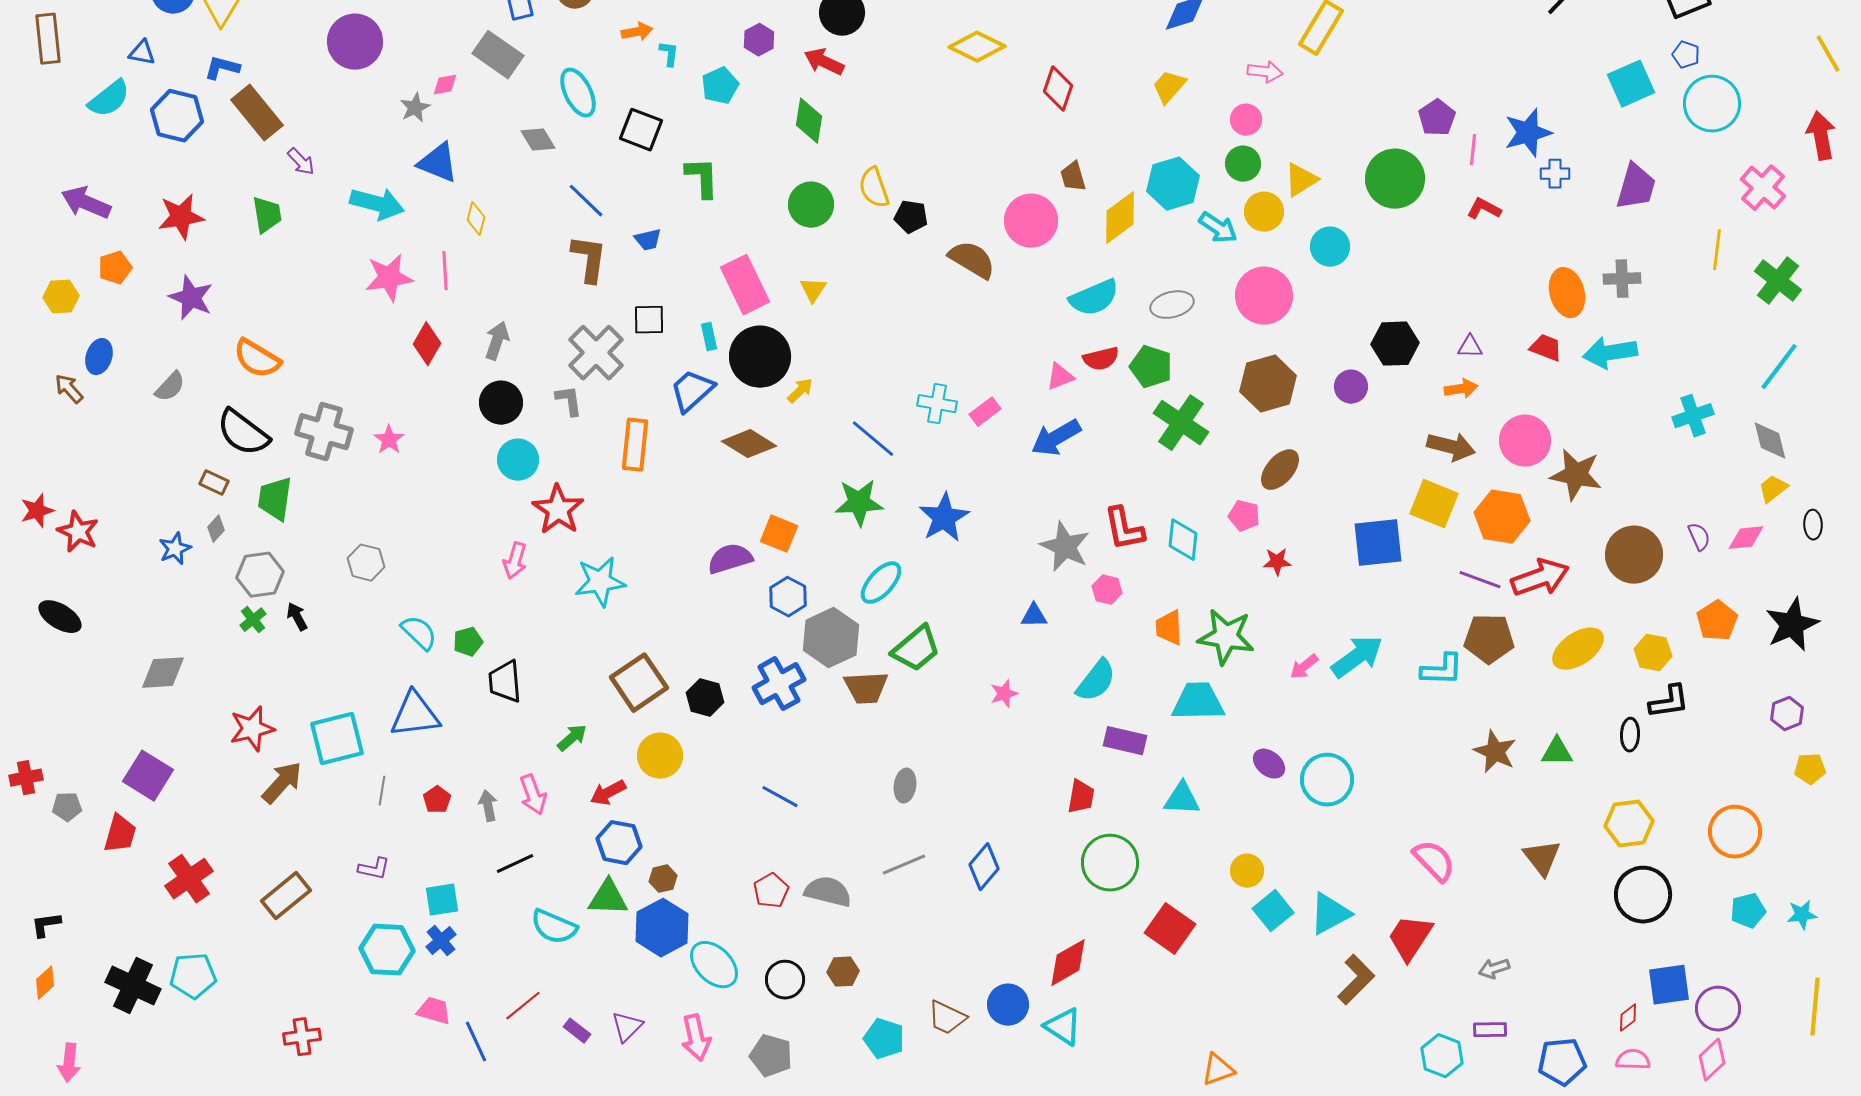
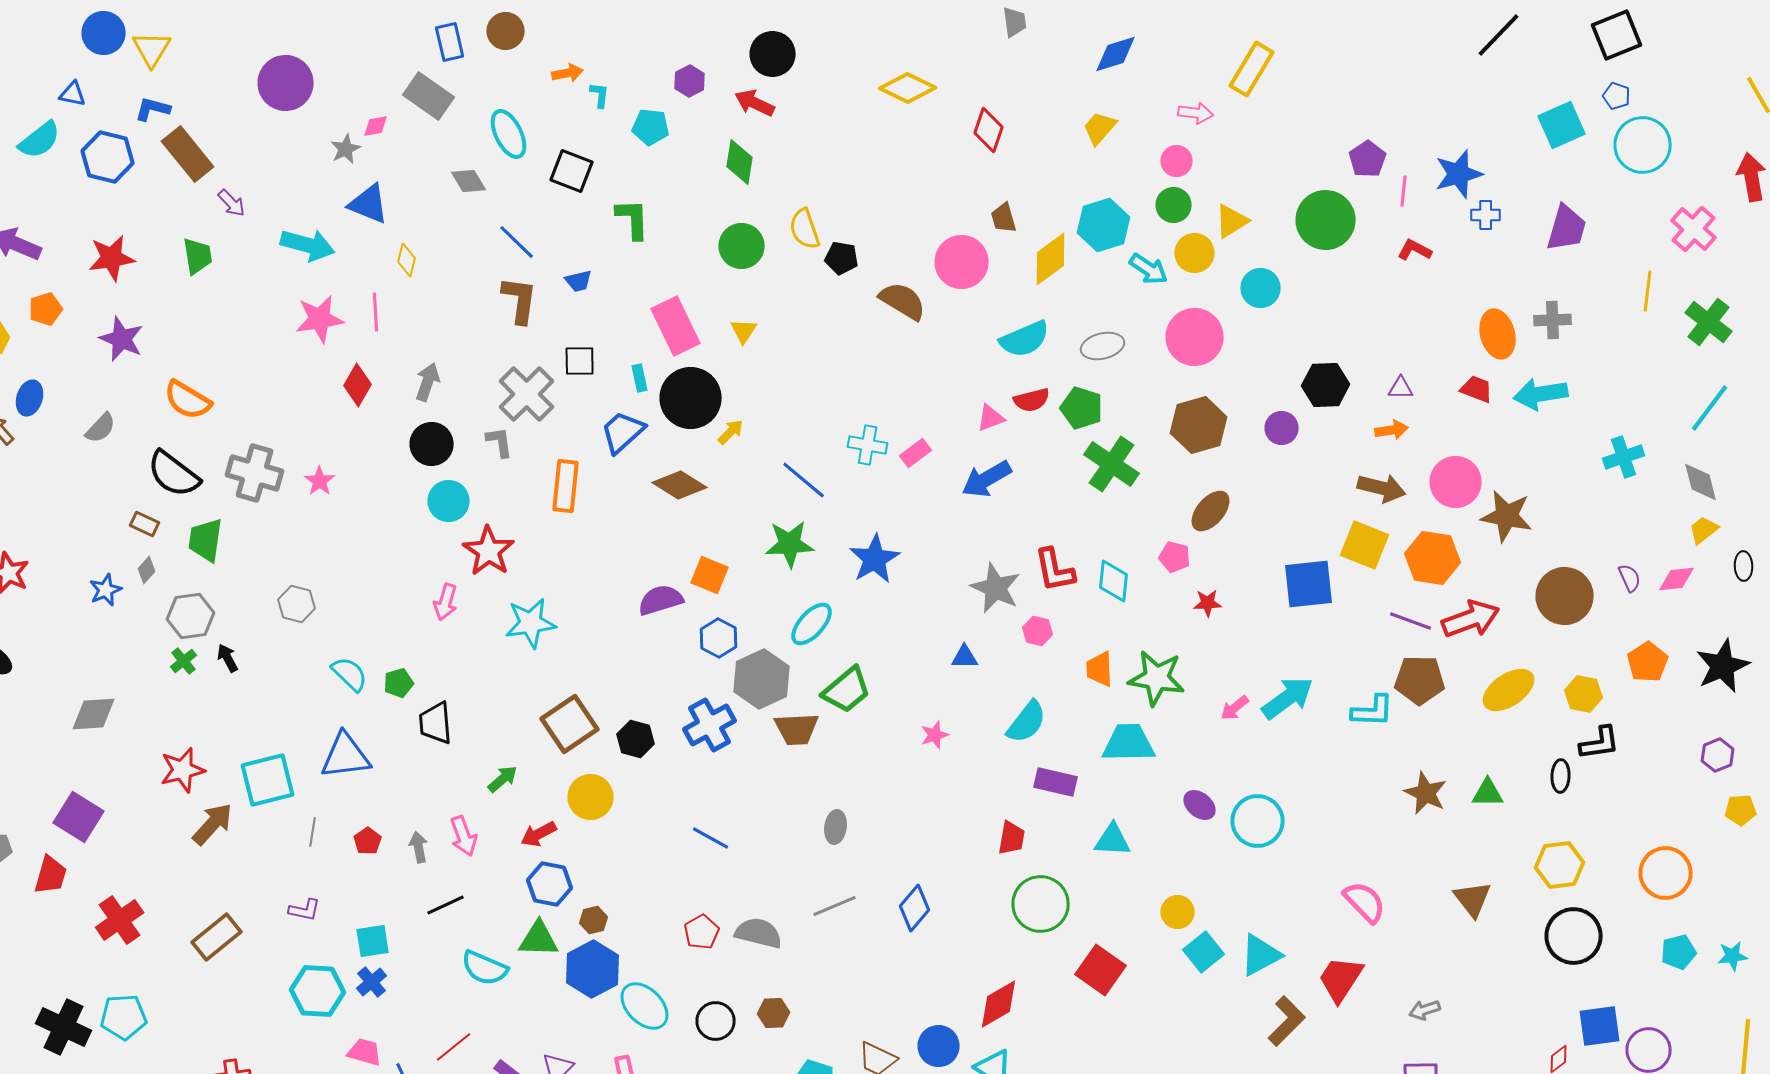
cyan pentagon: (720, 86) -> (651, 127), turned 30

